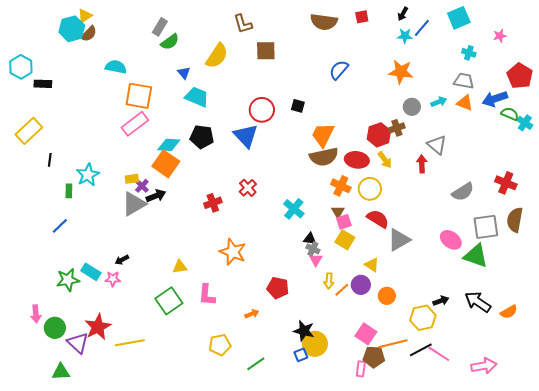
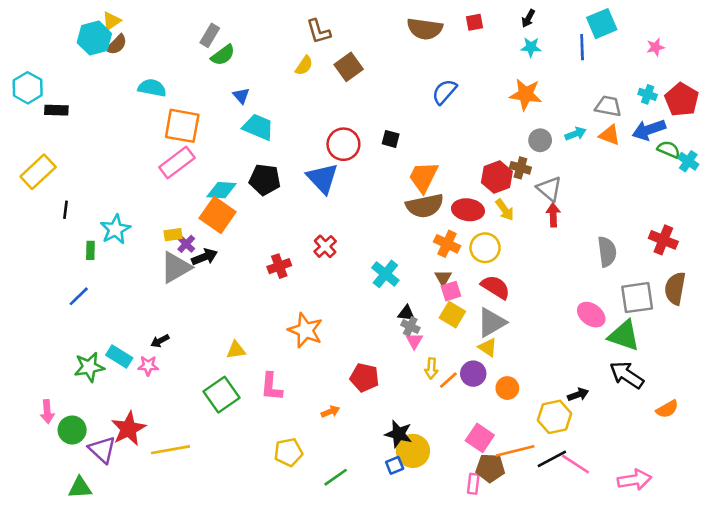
blue line: (422, 28) -> (582, 47), moved, turned -42
brown square: (266, 51) -> (349, 67), turned -35
cyan cross: (469, 53) -> (648, 94), moved
yellow semicircle: (217, 56) -> (304, 66), moved, size x0.6
brown cross: (397, 128) -> (520, 168), turned 35
gray triangle: (437, 145) -> (549, 189), moved
gray semicircle: (463, 192) -> (607, 252), turned -65
gray triangle: (399, 240) -> (492, 322), moved
black arrow: (478, 302) -> (627, 375), moved

